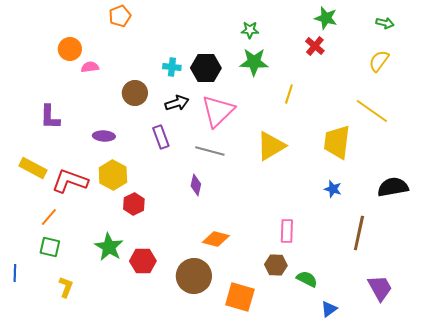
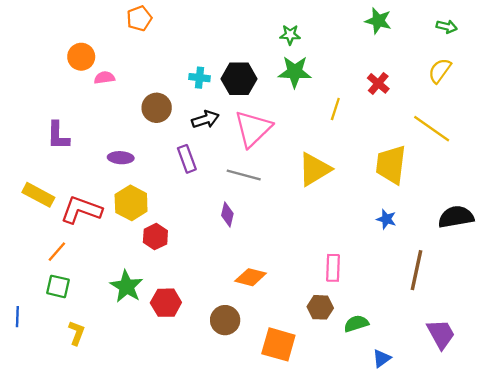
red cross: (315, 46) -> (378, 83), moved
brown circle: (194, 276) -> (225, 320), size x0.7
green semicircle: (307, 279) -> (356, 324), turned -45

